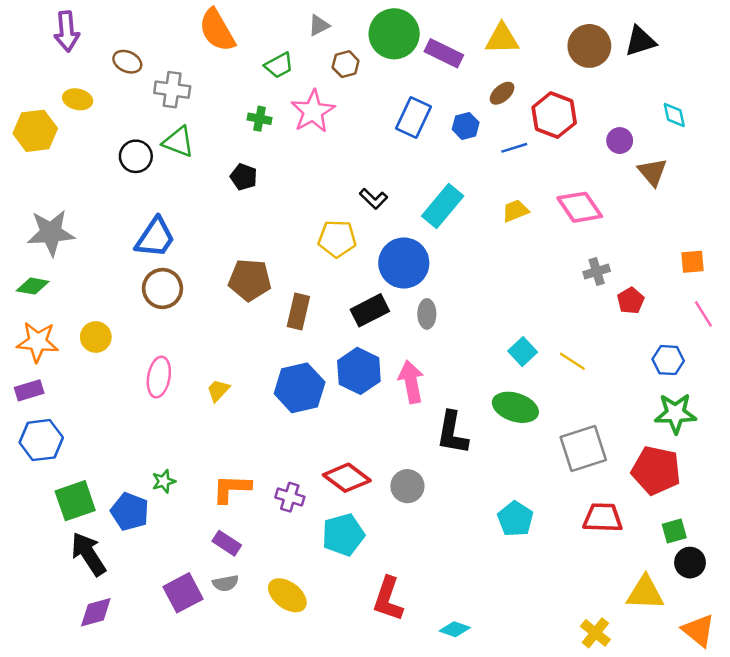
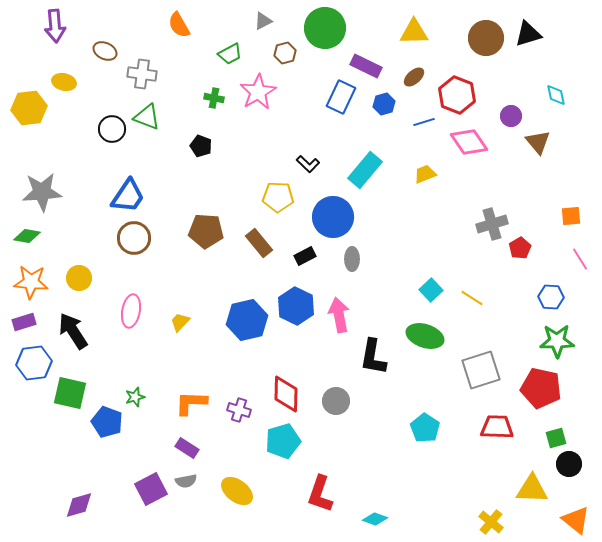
orange semicircle: (217, 30) -> (179, 25), size x0.7
purple rectangle: (444, 53) -> (366, 66), moved
pink diamond: (580, 207) -> (469, 142), moved
gray cross: (597, 272) -> (492, 224), size x1.4
black rectangle: (370, 310) -> (305, 256), size x0.7
brown rectangle: (298, 312) -> (259, 243), moved, turned -52
red diamond: (347, 478) -> (286, 394), turned 54
green square: (75, 501) -> (70, 393), moved, turned 32
black arrow: (89, 554) -> (73, 331), moved

